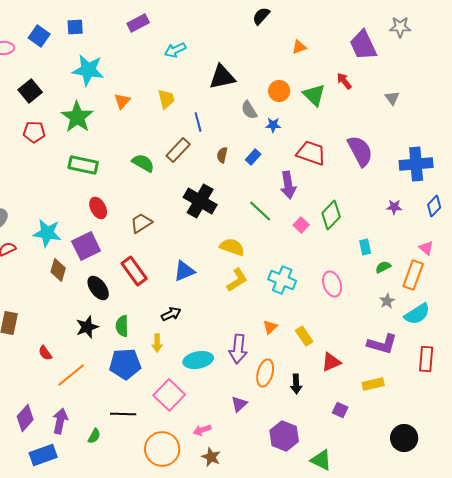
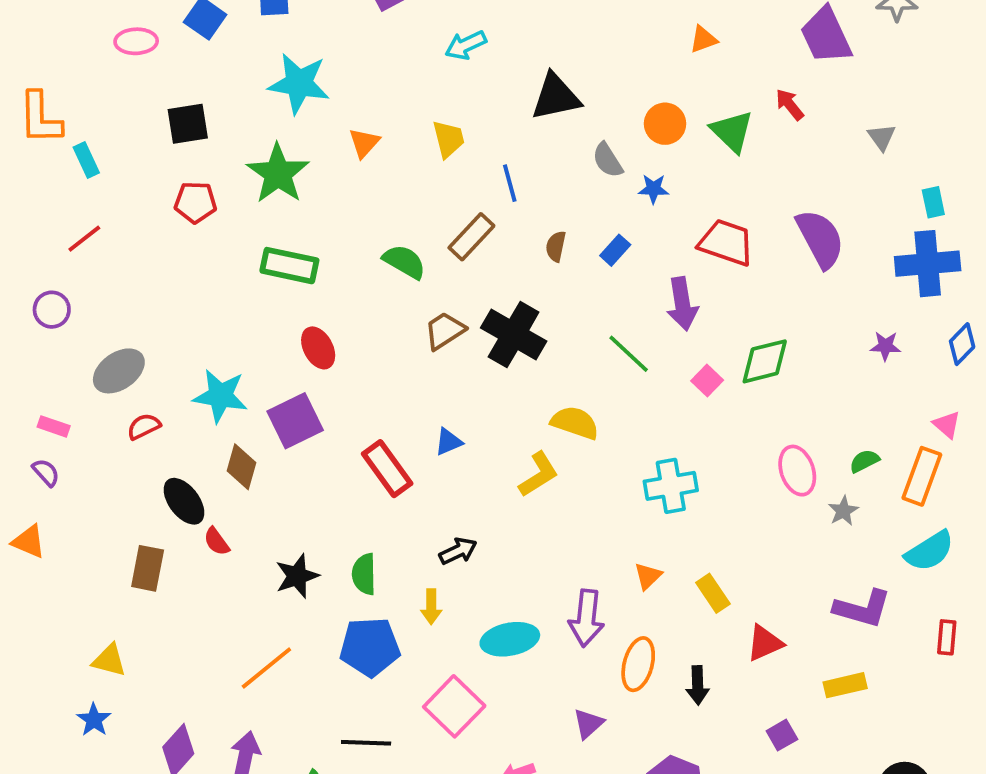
black square: (30, 91) -> (188, 124), turned 30
green diamond: (331, 215) -> (765, 361), turned 32
brown trapezoid: (141, 223) -> (445, 331), moved
cyan rectangle: (365, 247) -> (933, 202), moved
blue triangle: (184, 271) -> (448, 442), moved, size x0.7
yellow L-shape: (237, 280) -> (539, 474), moved
cyan cross: (282, 280) -> (671, 486), turned -32
pink ellipse: (332, 284) -> (797, 471), moved
black ellipse: (98, 288) -> (184, 501), moved
gray star: (387, 301) -> (843, 511), moved
red semicircle: (45, 353) -> (217, 541), moved
red rectangle: (426, 359) -> (947, 637), size x0.7
purple square: (340, 410) -> (782, 735), turned 35

